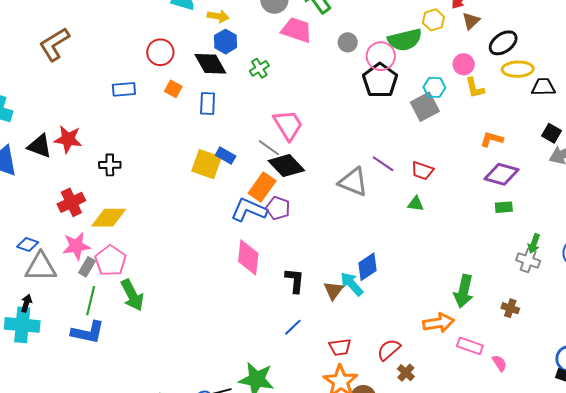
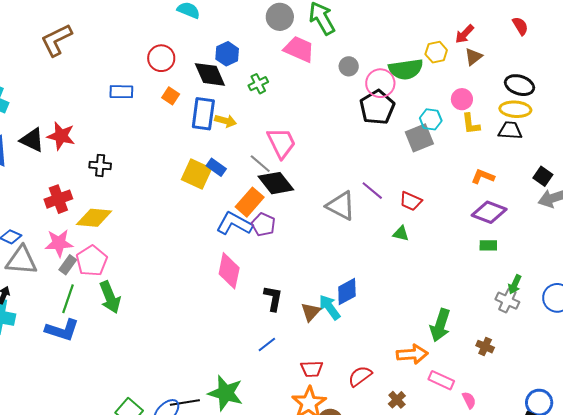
yellow arrow: (218, 16) -> (226, 121), moved
black ellipse: (503, 43) -> (519, 85), moved, turned 48
black trapezoid: (543, 87) -> (510, 130), moved
blue rectangle: (208, 103) -> (203, 114), size x1.4
brown cross: (406, 373) -> (397, 400), moved

